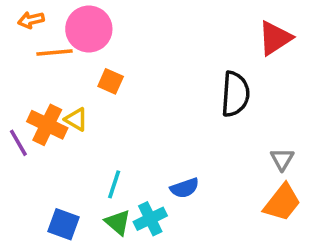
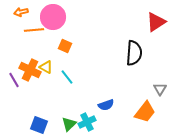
cyan line: (114, 184) -> (67, 77), moved, turned -56
orange trapezoid: (282, 202) -> (145, 112), moved
green triangle: (118, 222) -> (69, 124), turned 35

